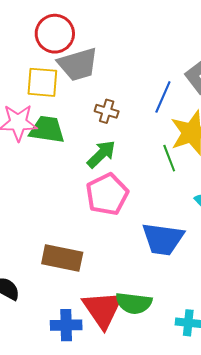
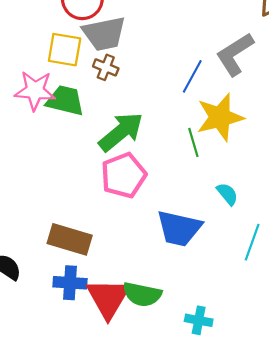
brown cross: (107, 111) -> (106, 67), moved
green arrow: (101, 154) -> (121, 132), size x1.4
blue cross: (66, 325) -> (70, 283), moved

